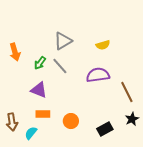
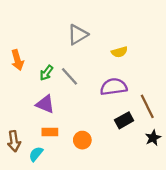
gray triangle: (63, 41) -> (78, 35), moved
black rectangle: (105, 129) -> (124, 120), moved

